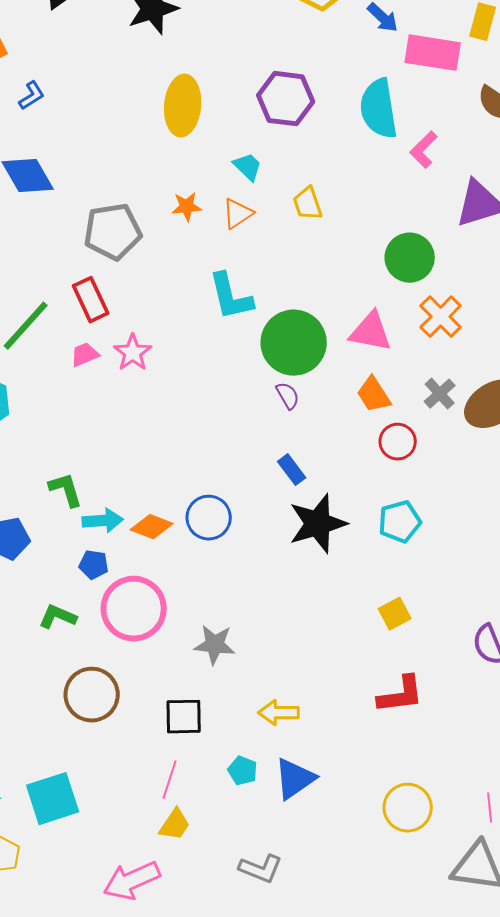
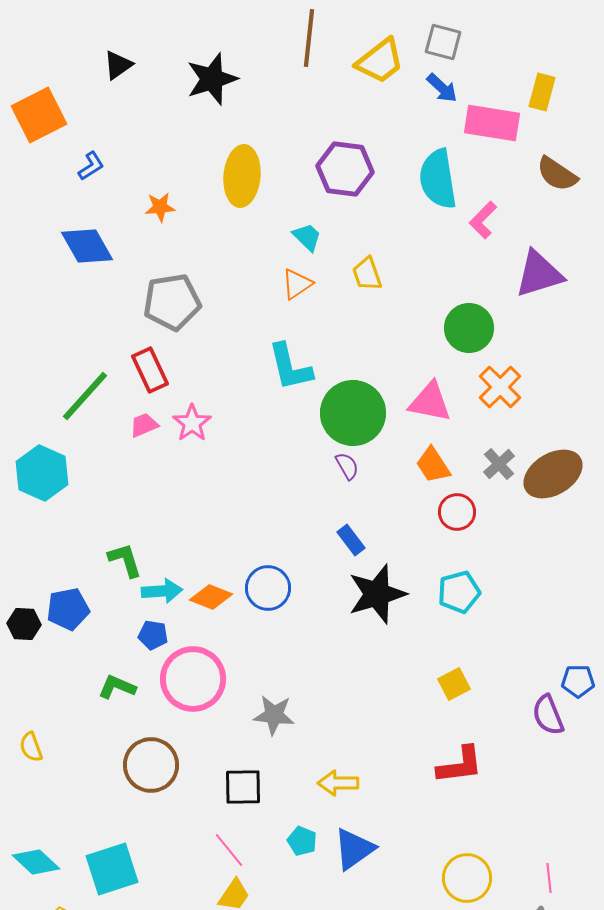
orange star: (187, 207) -> (160, 207), moved
pink line: (170, 780) -> (229, 850), turned -57

